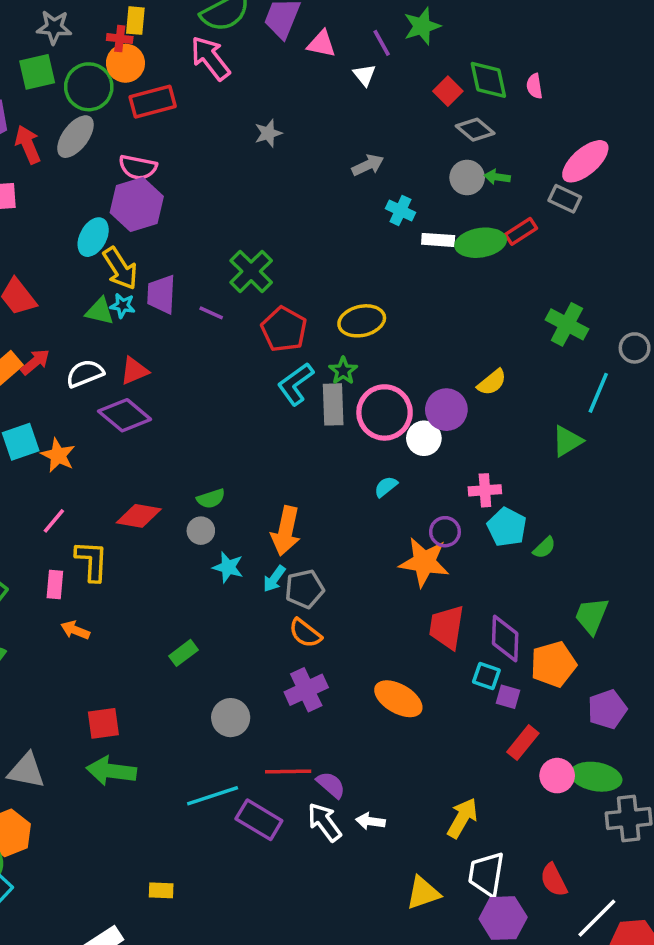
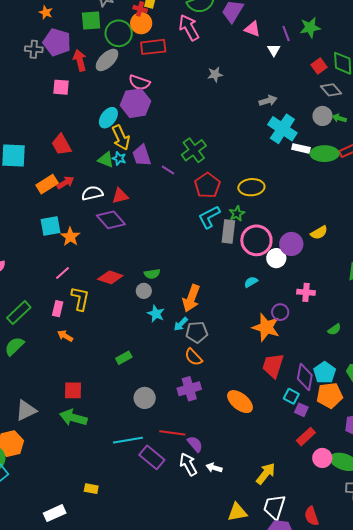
cyan cross: (400, 211) -> (282, 129), size x1.8
purple trapezoid: (161, 294) -> (142, 155), turned -30
cyan pentagon: (507, 527) -> (325, 373), moved
gray triangle: (26, 771) -> (26, 410), turned -45

